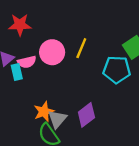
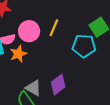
orange star: (44, 112) -> (18, 54), moved
gray triangle: (57, 119) -> (33, 88), turned -42

